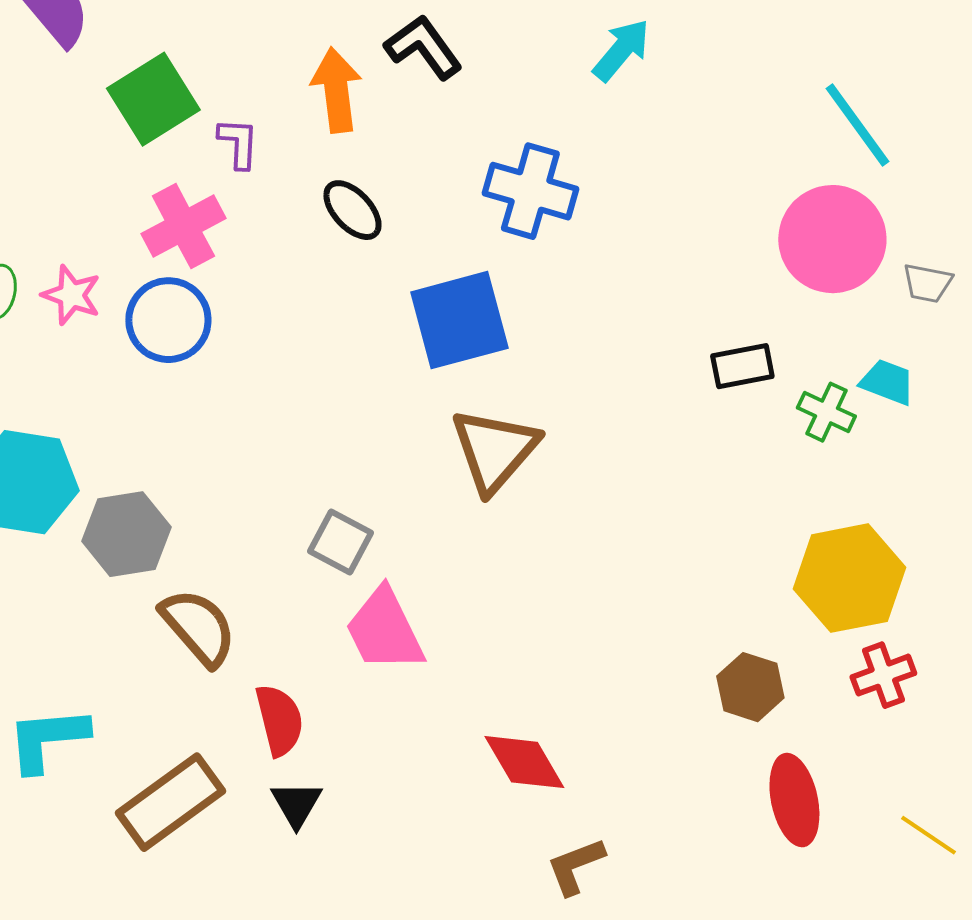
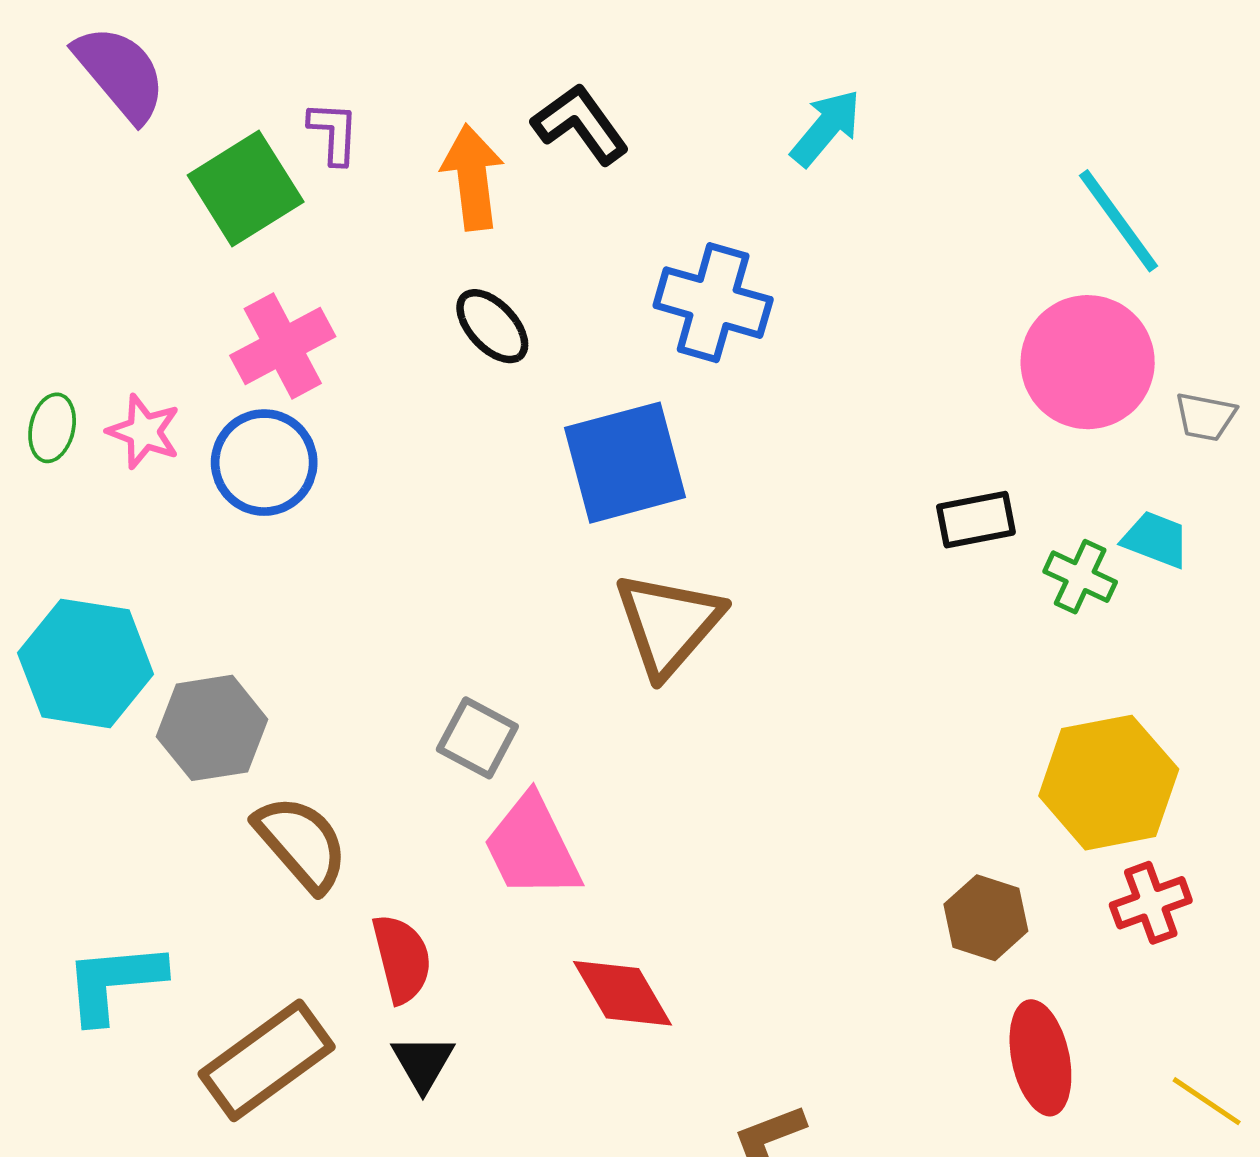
purple L-shape: (238, 143) -> (334, 133), moved
red diamond: (524, 762) -> (623, 993), moved

